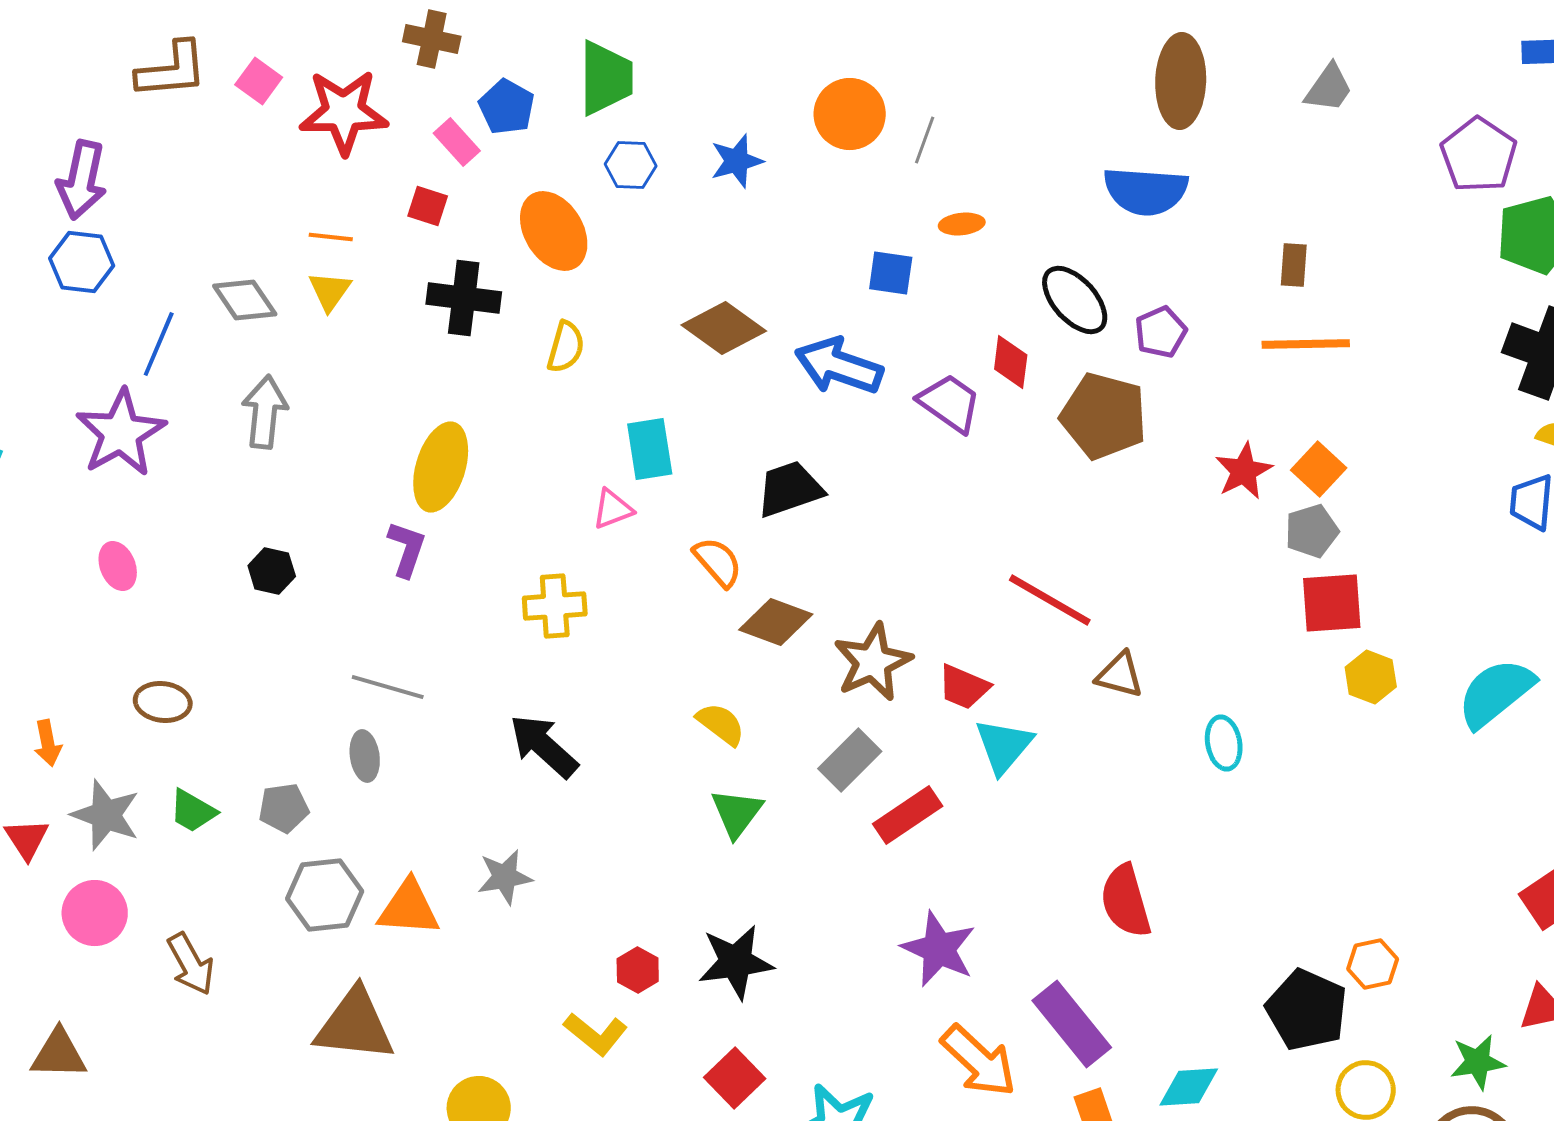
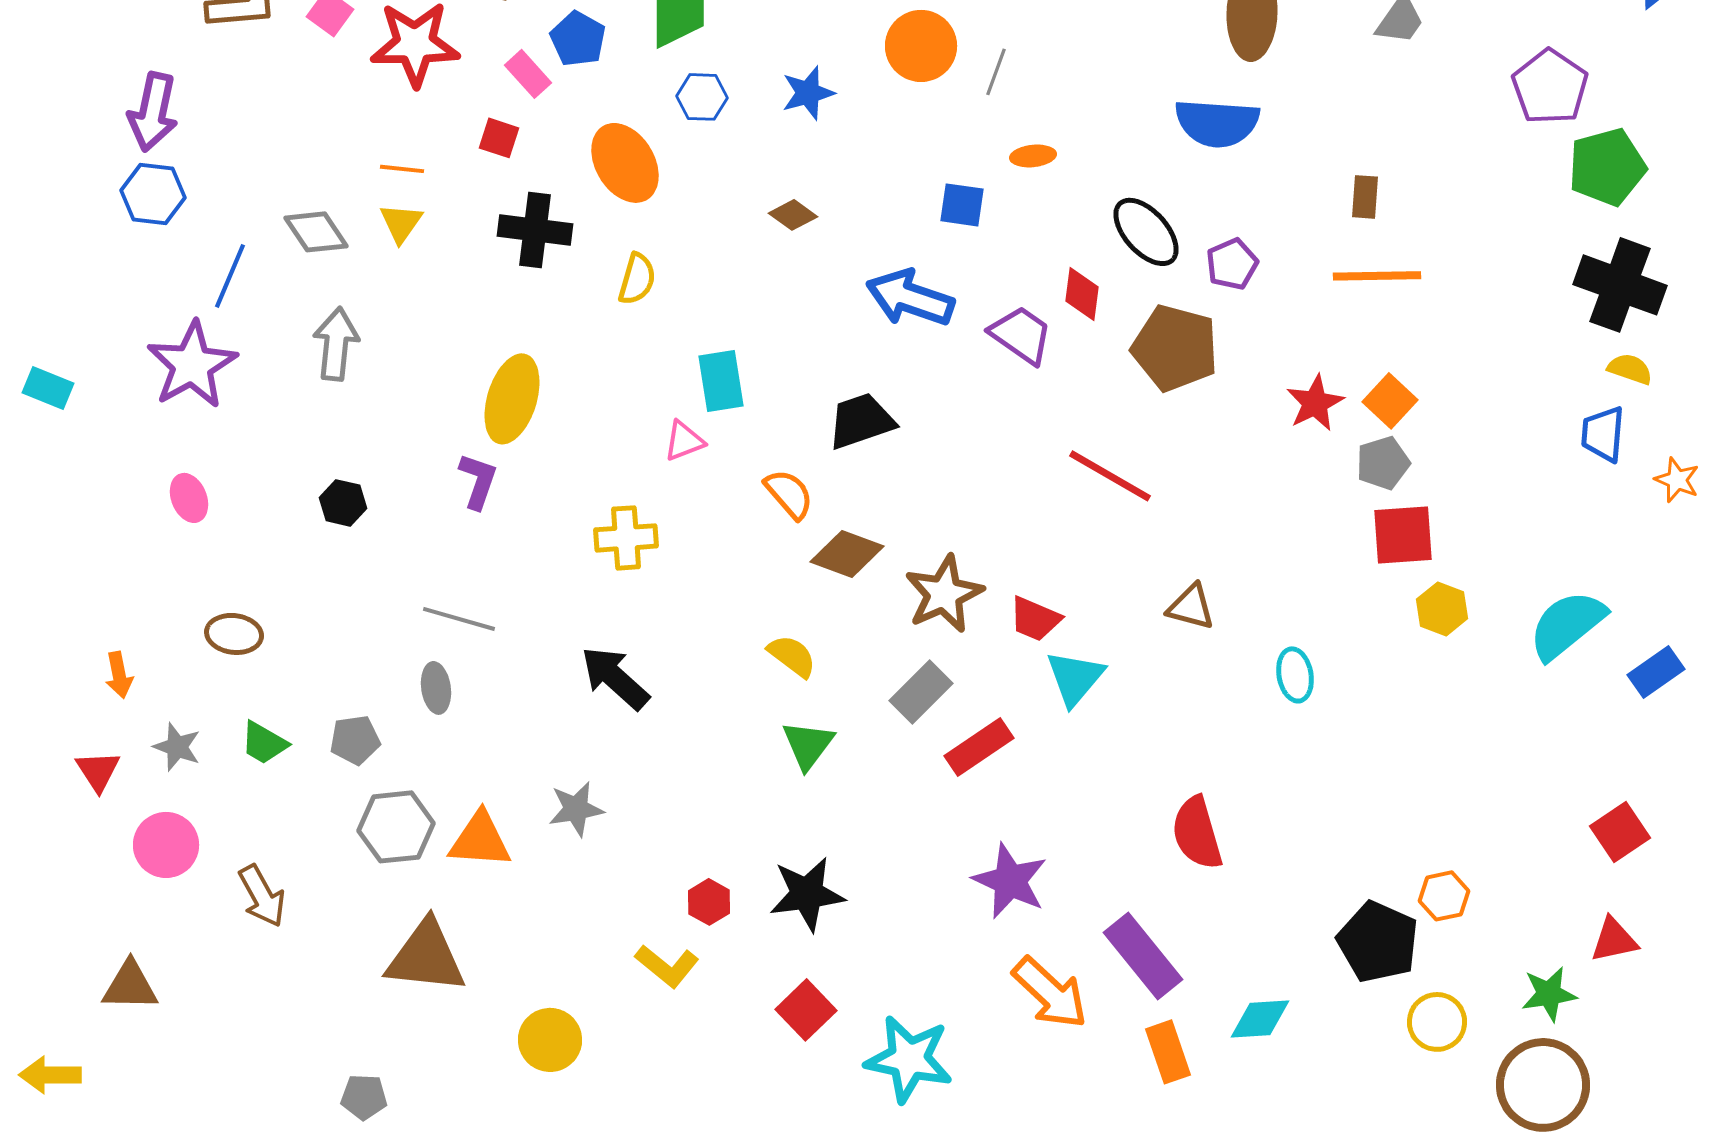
brown diamond: (724, 328) -> (793, 215), moved, size x0.6
red line: (1050, 600) -> (1110, 476), moved
gray star: (106, 815) -> (177, 747), size x0.7

